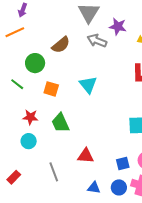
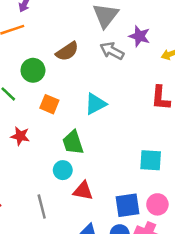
cyan triangle: (88, 85) -> (95, 104), turned 36
green trapezoid: (60, 123) -> (73, 143), moved
cyan circle: (29, 141) -> (63, 170), moved
blue square: (123, 163) -> (128, 205), size x1.5

